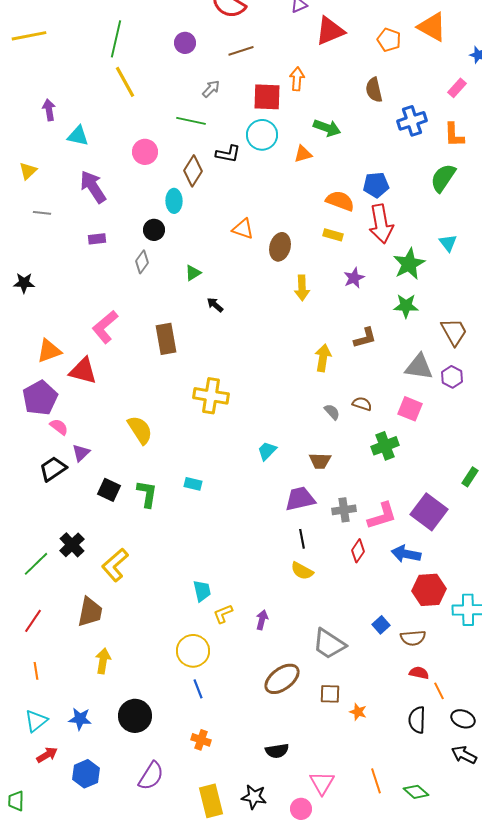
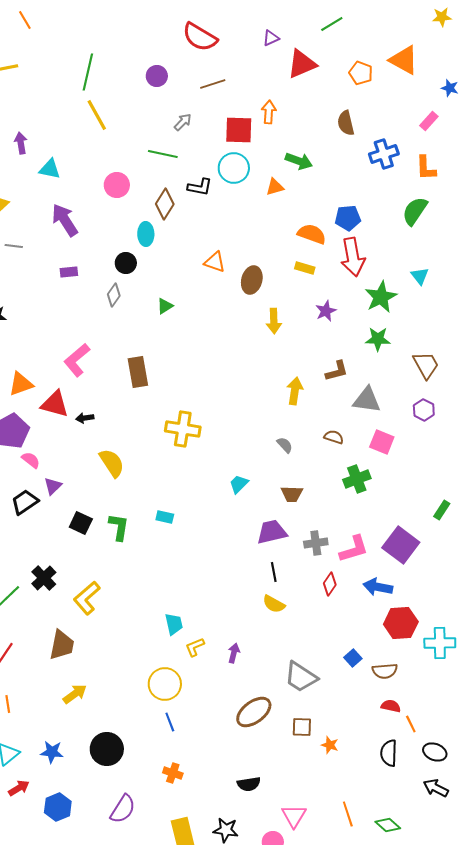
black arrow: (215, 305) -> (85, 418), moved, turned -48
gray triangle: (419, 367) -> (367, 400), moved
gray semicircle: (332, 412) -> (285, 445), moved
yellow arrow: (103, 661) -> (75, 694), turned 45

